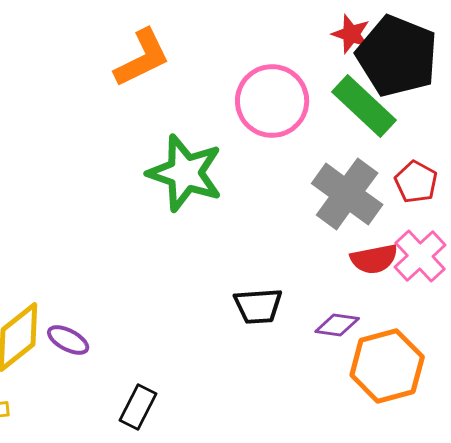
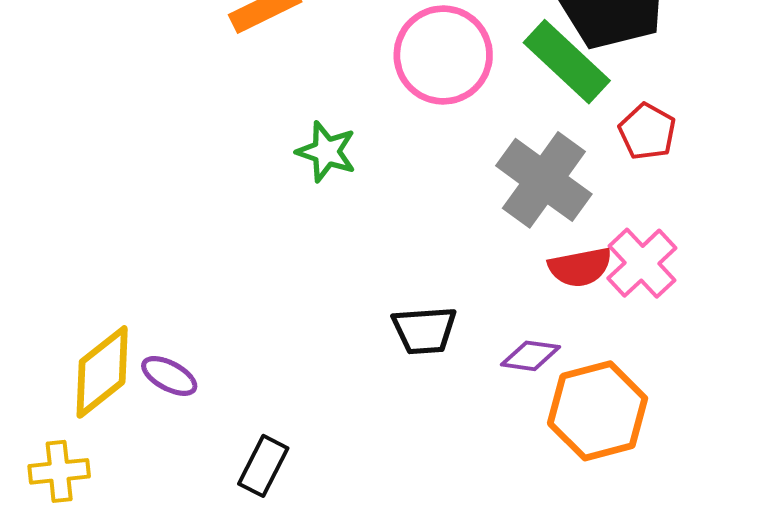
green star: (185, 173) -> (326, 152), size x0.6
red pentagon: (416, 182) -> (647, 132), moved

